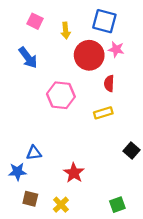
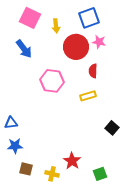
pink square: (35, 21) -> (30, 18), size x1.5
blue square: (104, 21) -> (89, 18), turned -35
blue triangle: (34, 153) -> (11, 123), moved
red star: (74, 173) -> (72, 161), moved
yellow cross: (61, 205) -> (52, 174), turned -32

